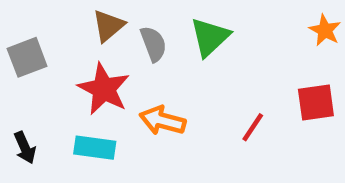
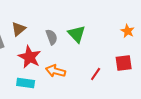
brown triangle: (108, 26) -> (19, 29), moved
green triangle: (210, 37) -> (77, 34), turned -30

